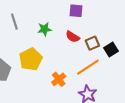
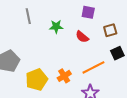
brown square: (92, 43) -> (110, 30), moved
yellow pentagon: (31, 59) -> (37, 80), moved

